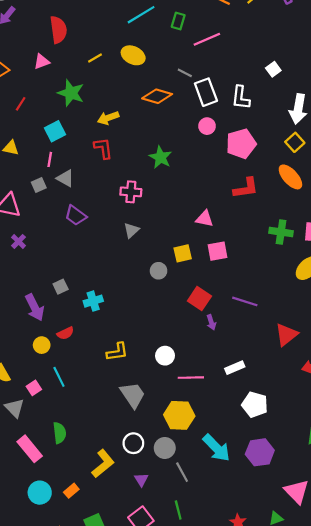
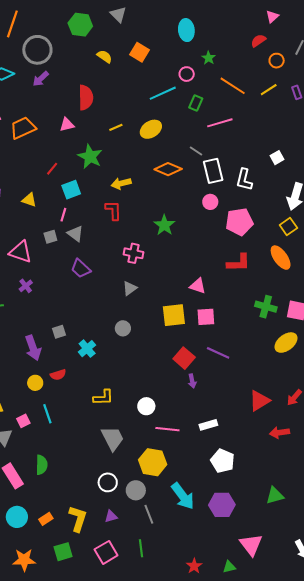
yellow ellipse: (133, 55) -> (151, 129), turned -65
red line: (21, 104) -> (52, 169), moved
yellow square: (183, 253) -> (174, 315), size x1.4
gray circle: (159, 271) -> (123, 328), moved
cyan cross: (93, 301) -> (87, 349), turned -30
purple line: (245, 301) -> (218, 353), moved
yellow L-shape: (103, 464) -> (78, 519), moved, turned -40
purple triangle: (141, 480) -> (111, 516), turned 40

